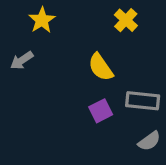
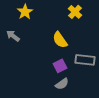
gray arrow: (22, 60) -> (13, 36), turned 72
gray semicircle: (149, 141) -> (62, 84), moved

